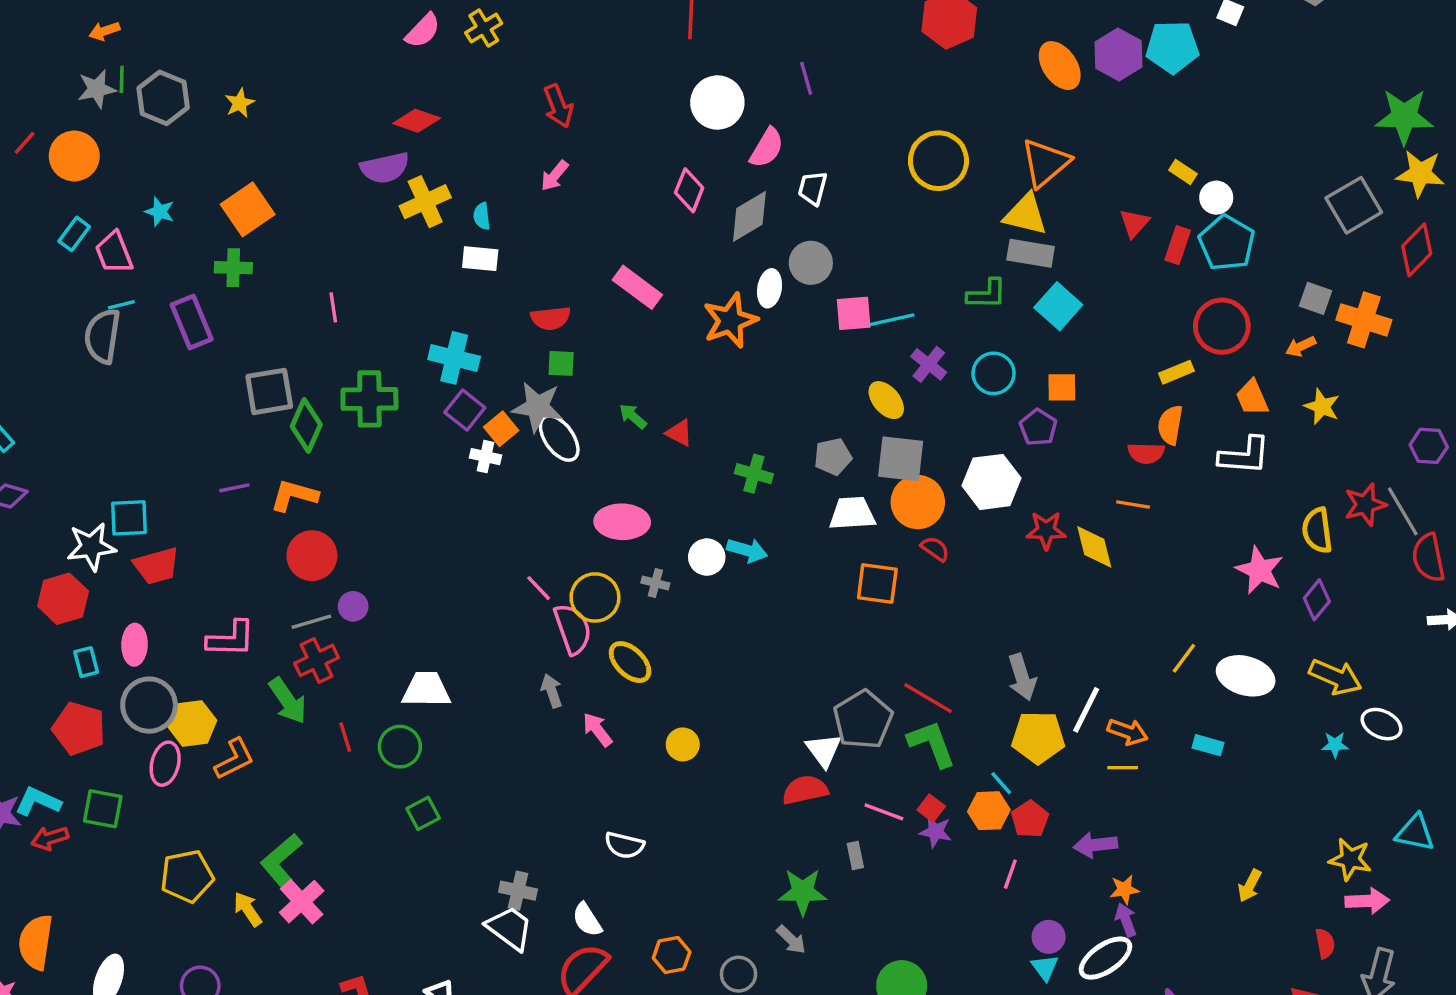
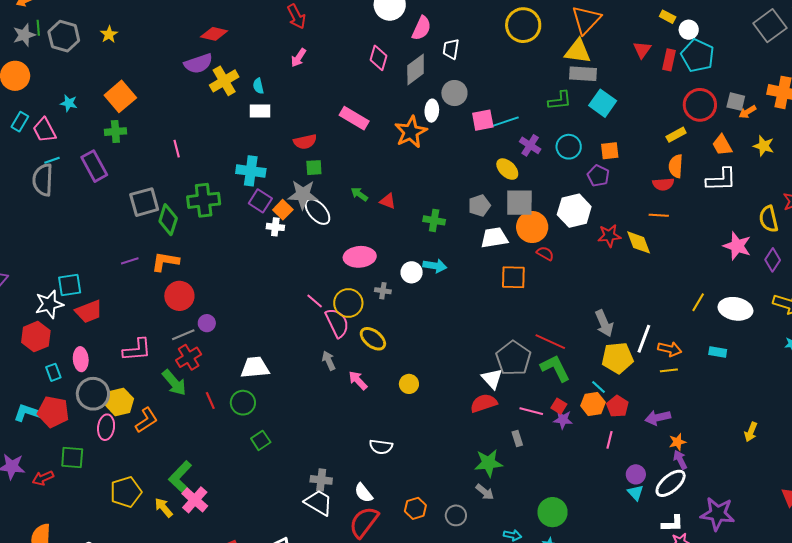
gray square: (1316, 298) -> (736, 102), moved
cyan L-shape: (38, 801) -> (27, 413), moved

